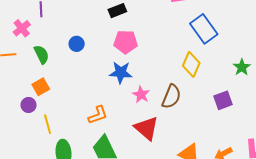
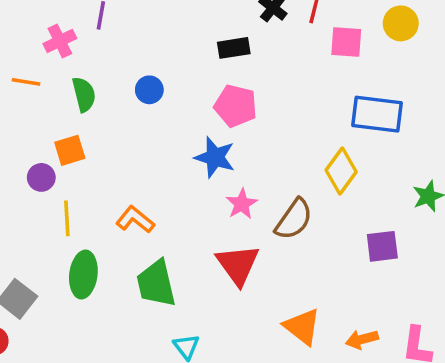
blue rectangle: (204, 29) -> (377, 114), turned -60
orange L-shape: (98, 115) -> (135, 220), moved, turned -135

